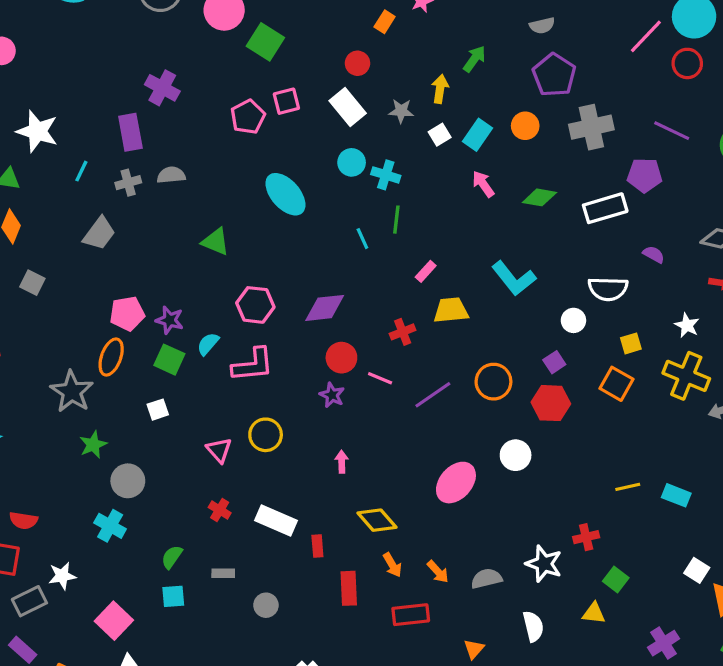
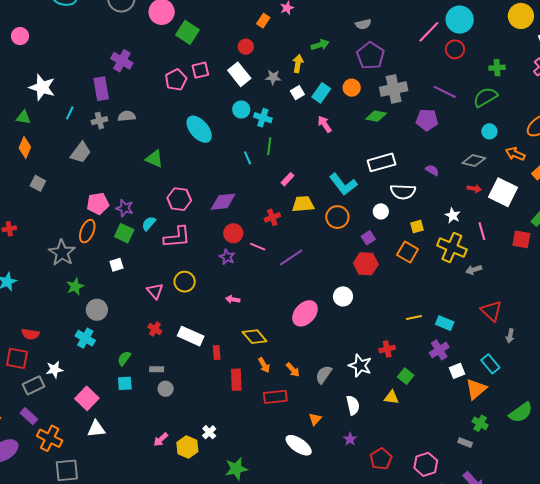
green arrow: (474, 59) -> (320, 45), turned 36
green diamond: (539, 197) -> (376, 116), moved
white rectangle: (605, 208) -> (382, 162), moved
orange circle: (493, 382) -> (337, 217), moved
pink arrow: (342, 462) -> (233, 299), turned -80
white square: (697, 570) -> (457, 371), turned 35
gray semicircle: (486, 579) -> (324, 375), turned -42
gray circle: (266, 605) -> (166, 389), moved
purple cross: (664, 643) -> (439, 350), moved

